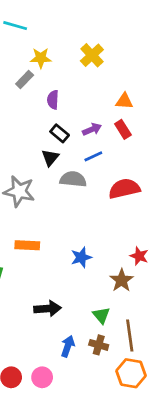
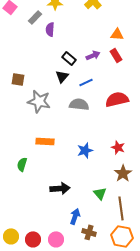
gray rectangle: (25, 79) -> (35, 17), moved
purple semicircle: (53, 100) -> (50, 29), moved
blue line: (93, 156) -> (86, 82), moved
gray semicircle: (73, 179) -> (79, 104), moved
red star: (139, 256) -> (118, 147), moved
brown star: (122, 280) -> (123, 173), moved
brown cross: (99, 345) -> (89, 232), moved

